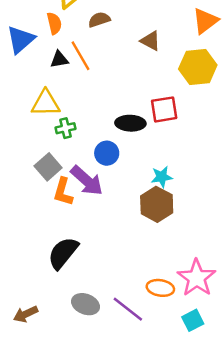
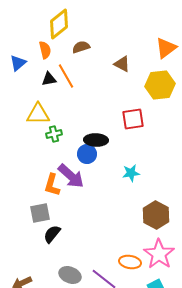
blue triangle: (21, 40) -> (18, 63), size x0.7
black ellipse: (130, 123) -> (96, 140), moved
gray square: (48, 167) -> (40, 213), moved, turned 30
brown hexagon: (157, 204) -> (156, 215), moved
black semicircle: (63, 253) -> (52, 234), size x0.7

